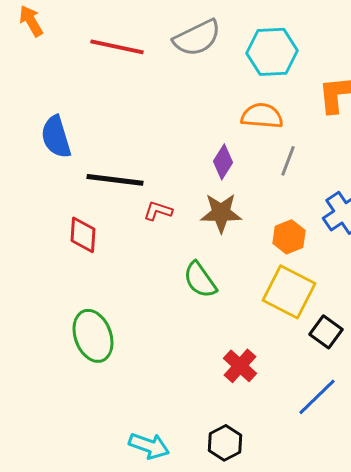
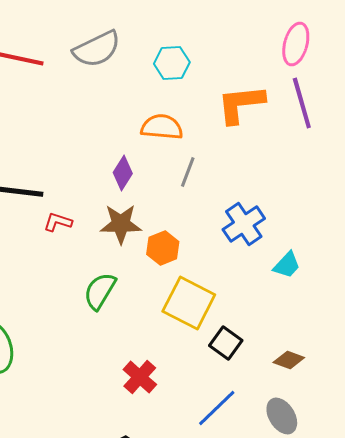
cyan hexagon: (272, 52) -> (172, 63), size x0.7
orange hexagon: (289, 237) -> (163, 248), moved
green semicircle: (200, 280) -> (100, 291), turned 66

